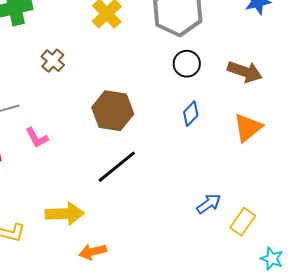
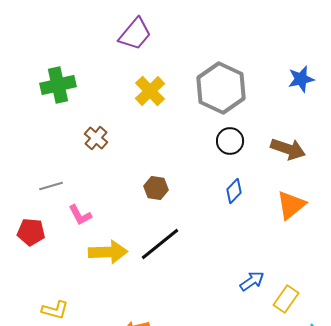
brown hexagon: (113, 111) -> (156, 188), size x0.6
yellow arrow: (65, 214) -> (108, 252), moved

